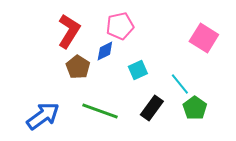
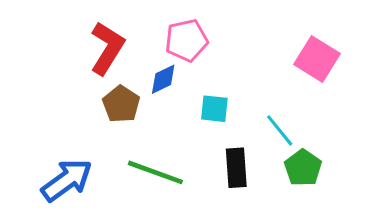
cyan square: (138, 70) -> (214, 109), turned 30
black rectangle: (152, 108) -> (236, 168), turned -40

